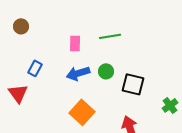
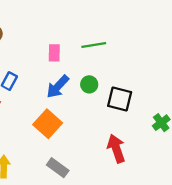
blue arrow: (78, 73) -> (58, 87), turned -30
orange square: (82, 112) -> (48, 124), moved

